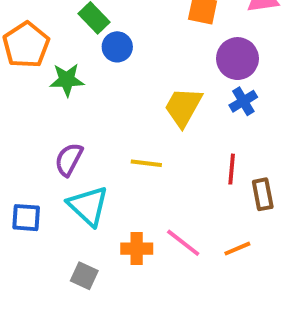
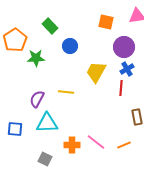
blue circle: (117, 47) -> (70, 46), moved
yellow line: (146, 163) -> (66, 92), moved
red line: (232, 169) -> (121, 88), moved
cyan triangle: (88, 206) -> (47, 123), turned -45

